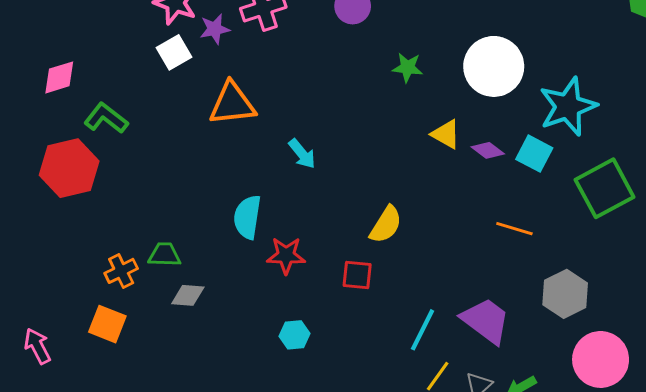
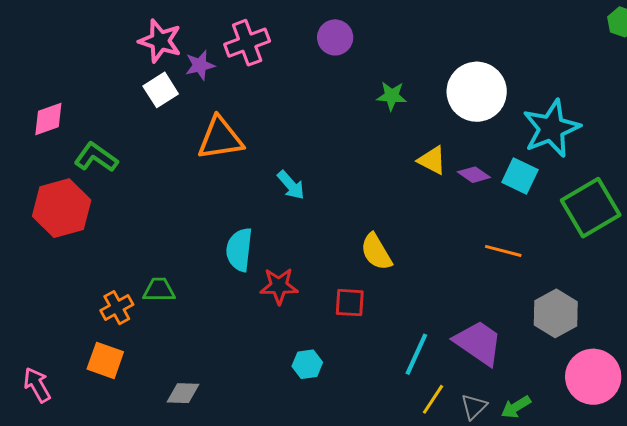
yellow semicircle: (386, 225) -> (376, 252), turned 120
gray diamond: (188, 295) -> (183, 393), moved
cyan hexagon: (294, 335) -> (307, 364), moved

